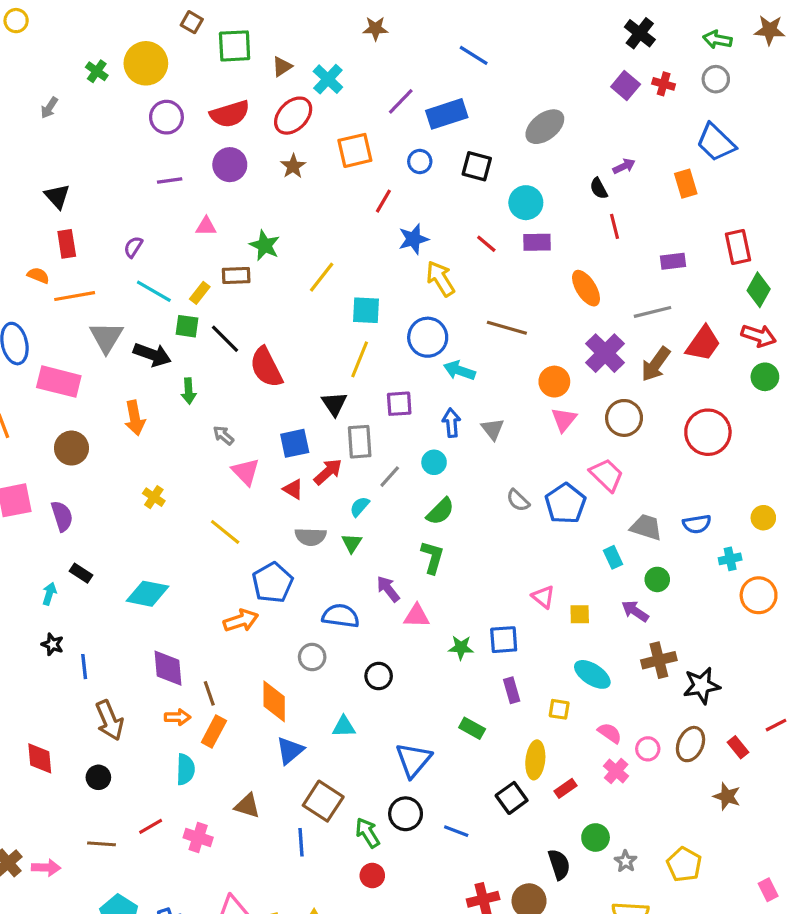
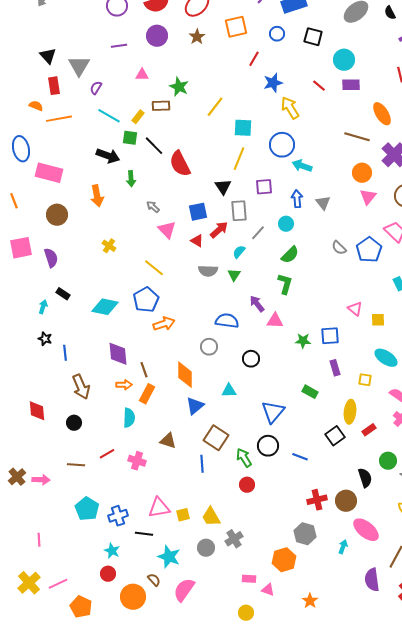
black semicircle: (599, 188) -> (390, 13), moved
brown line: (507, 328) -> (357, 137), moved
gray triangle: (106, 337) -> (79, 66), moved
blue pentagon: (273, 583) -> (146, 300), moved

